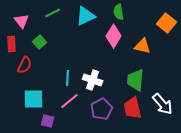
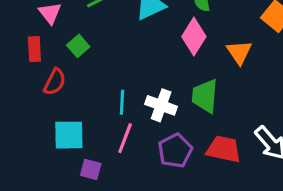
orange triangle: (143, 46) -> (239, 52), turned 42
green trapezoid: (136, 80) -> (205, 96), moved
pink line: (70, 101) -> (125, 138), turned -30
red trapezoid: (133, 108) -> (224, 149), turned 115

